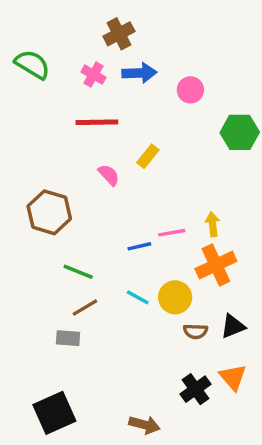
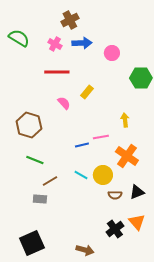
yellow arrow: (212, 224) -> (125, 120), moved
orange cross: (216, 265) -> (127, 156), turned -30
green line: (78, 272) -> (35, 160), moved

